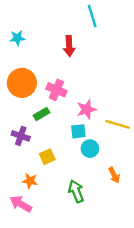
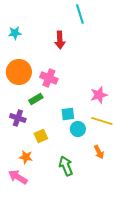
pink star: (86, 109) -> (99, 95), moved
yellow line: (118, 124) -> (102, 121), moved

